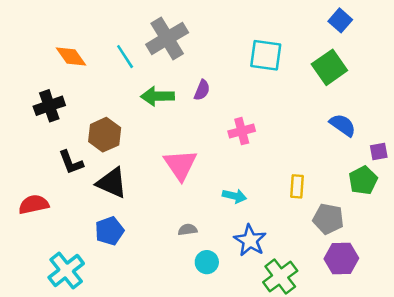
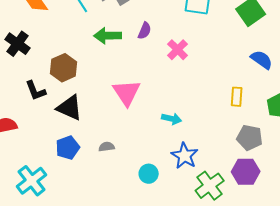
black cross: (49, 106) -> (18, 44), turned -35
pink cross: (242, 131) -> (178, 50), moved, turned -30
yellow rectangle: (297, 186) -> (237, 97), moved
gray semicircle: (188, 230) -> (107, 147), moved
purple hexagon: (341, 258) -> (246, 172), moved

